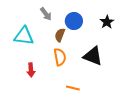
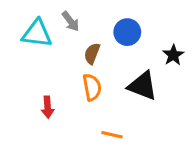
blue circle: (74, 21) -> (127, 32), moved
black star: (107, 22) -> (173, 55), moved
cyan triangle: (24, 36) -> (37, 34), moved

